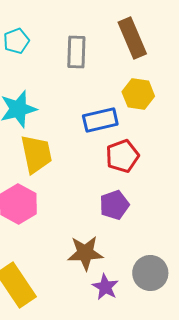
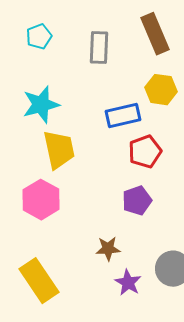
brown star: (85, 253) -> (108, 249), size x0.7

